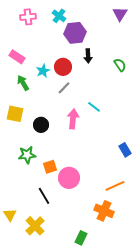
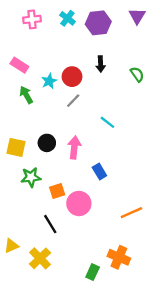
purple hexagon: (75, 33) -> (98, 23), moved
yellow square: (15, 114) -> (16, 147), moved
pink arrow: (73, 119) -> (74, 147), moved
blue rectangle: (125, 150) -> (99, 171), moved
orange cross: (104, 211) -> (119, 257), moved
yellow triangle: (10, 215) -> (11, 246), turned 40

